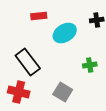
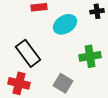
green cross: (90, 65) -> (90, 56), size x1.5

